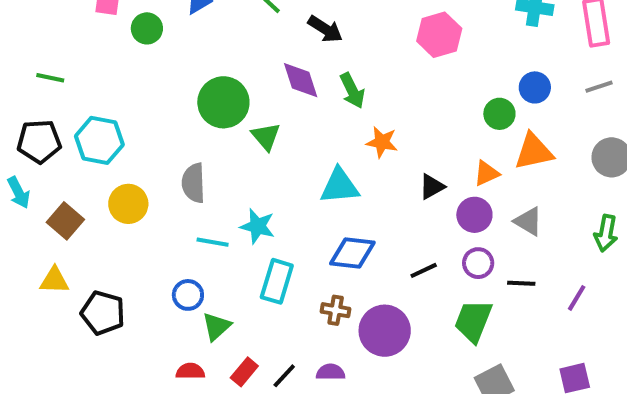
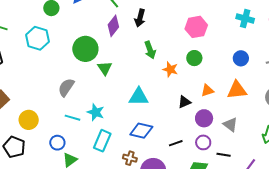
black arrow: (325, 29) -> (140, 18), turned 66
purple diamond: (301, 80) -> (113, 26), moved, turned 50
green circle: (499, 114) -> (194, 58), moved
cyan hexagon: (99, 140) -> (37, 38), moved
orange star: (382, 142) -> (170, 69), moved
orange triangle: (487, 173) -> (207, 90), moved
gray semicircle: (193, 183) -> (66, 87), turned 30
yellow circle: (128, 204) -> (29, 120), moved

